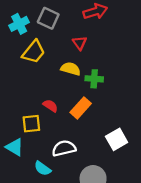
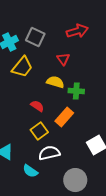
red semicircle: (50, 106) -> (37, 106), moved
yellow square: (31, 124) -> (39, 131), moved, turned -30

